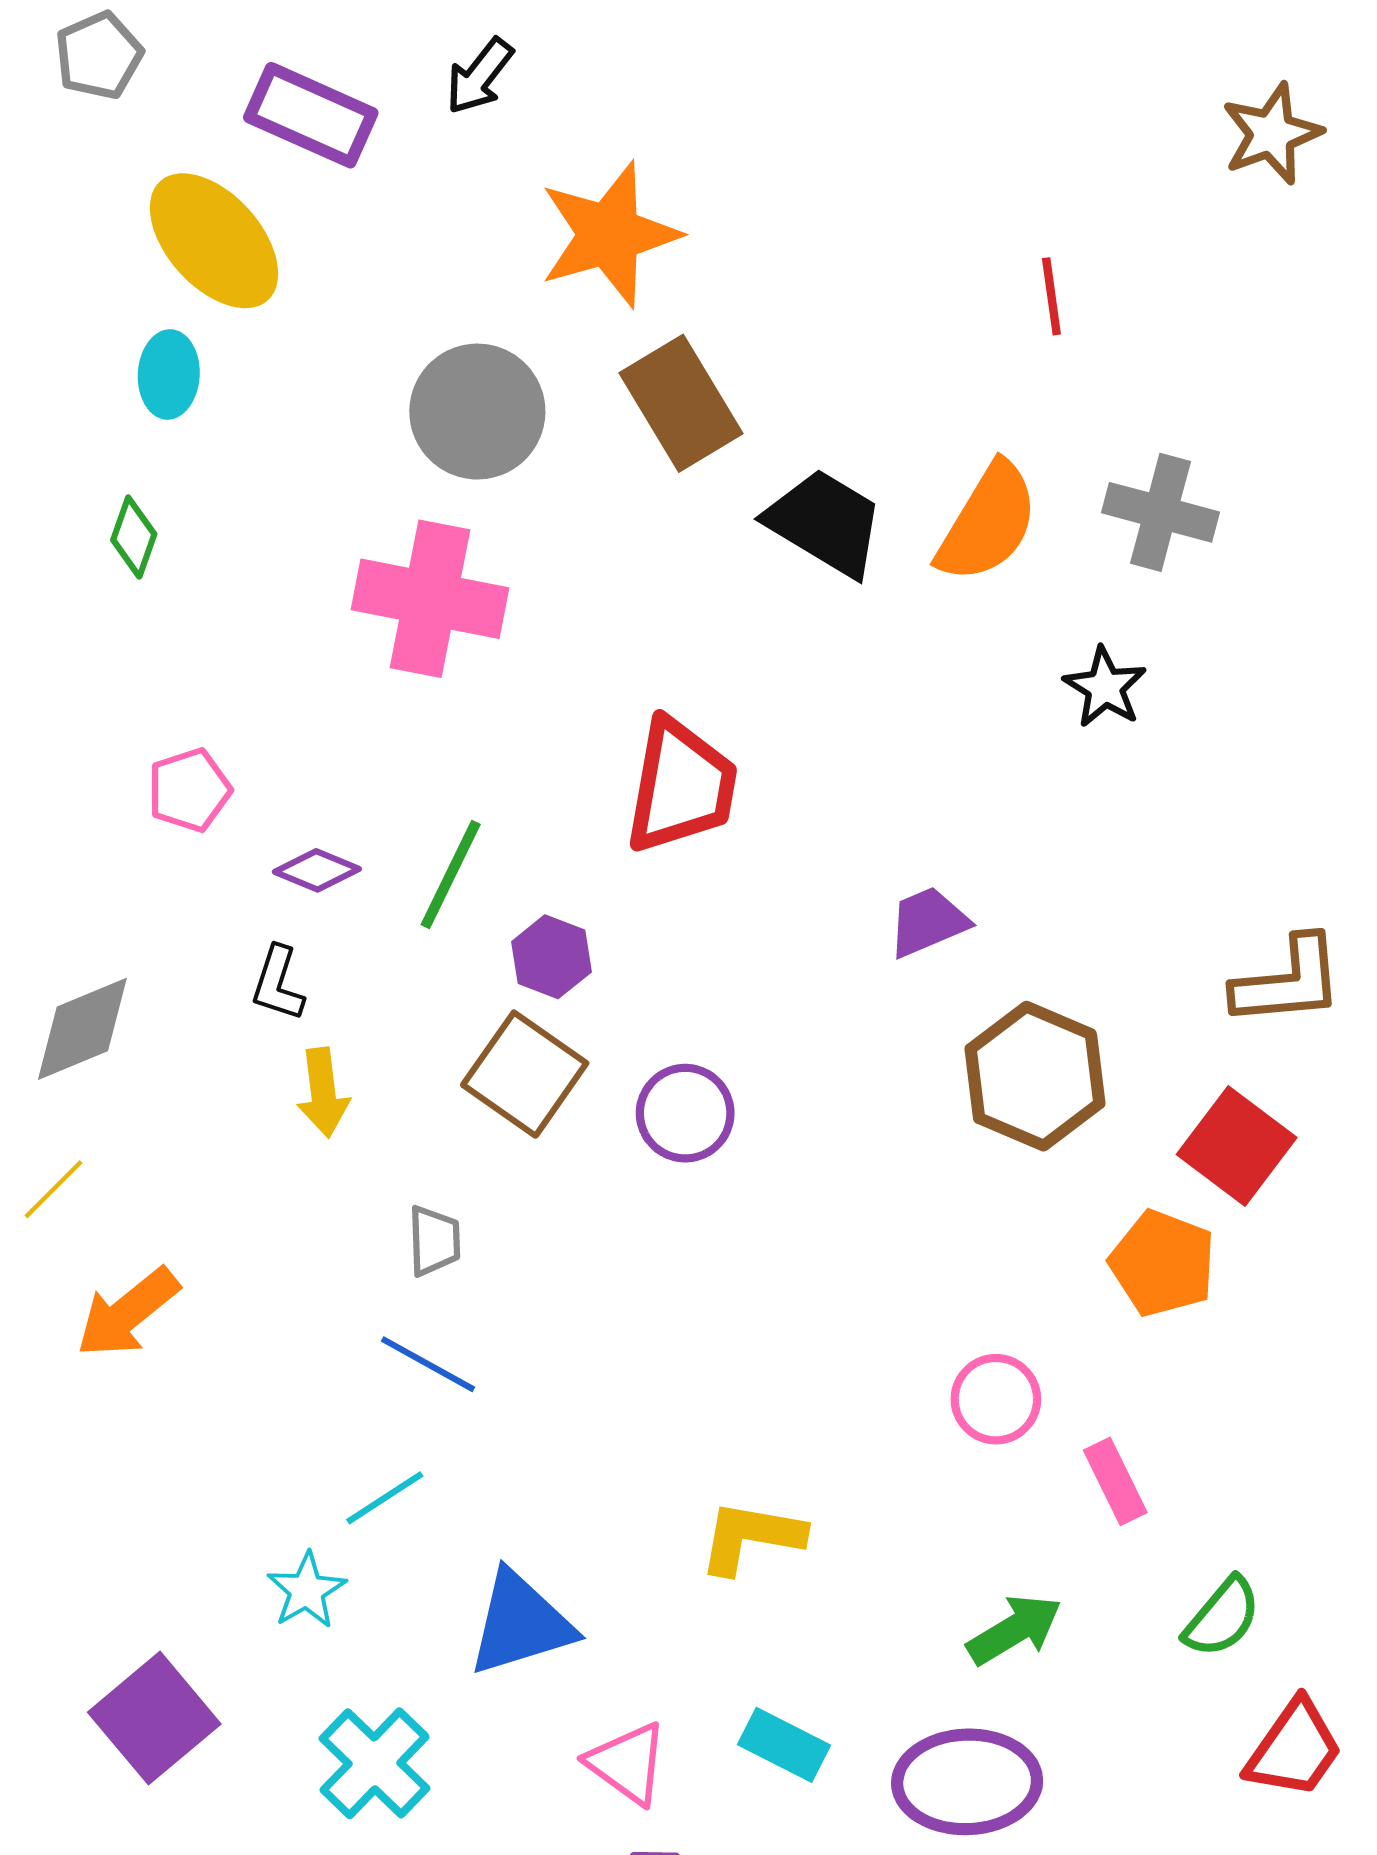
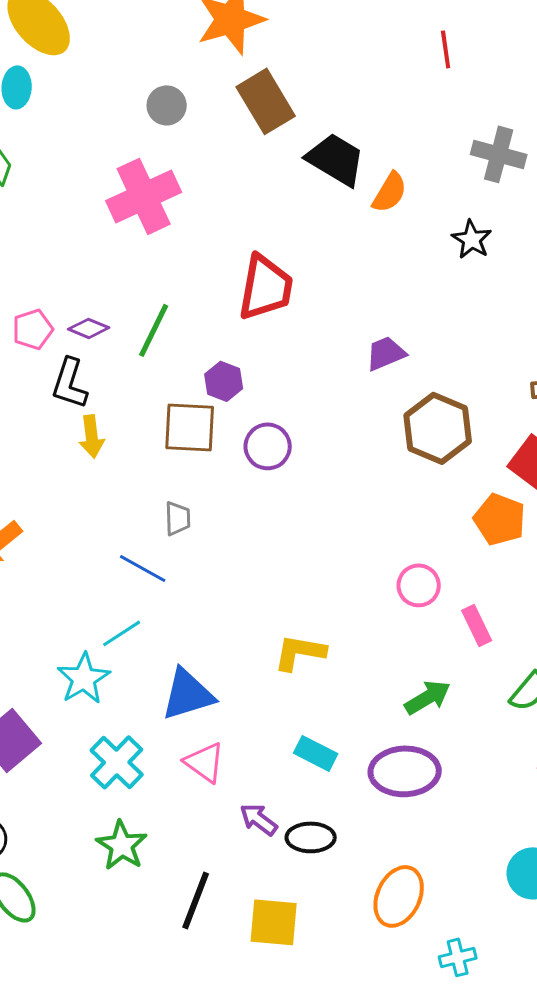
gray circle: (477, 412) -> (167, 105), size x0.6
orange semicircle: (988, 523) -> (390, 192), moved, size x0.7
pink cross: (430, 599) -> (144, 196), turned -36
pink pentagon: (189, 790) -> (33, 329), moved
purple hexagon: (551, 957) -> (224, 381), moved
black L-shape: (278, 984) -> (70, 383), size x1.4
brown square: (525, 1074) -> (190, 427), turned -32
gray trapezoid: (434, 1241) -> (178, 518), moved
cyan star: (307, 1591) -> (84, 678), size x1.4
pink triangle: (628, 1763) -> (205, 762), moved

